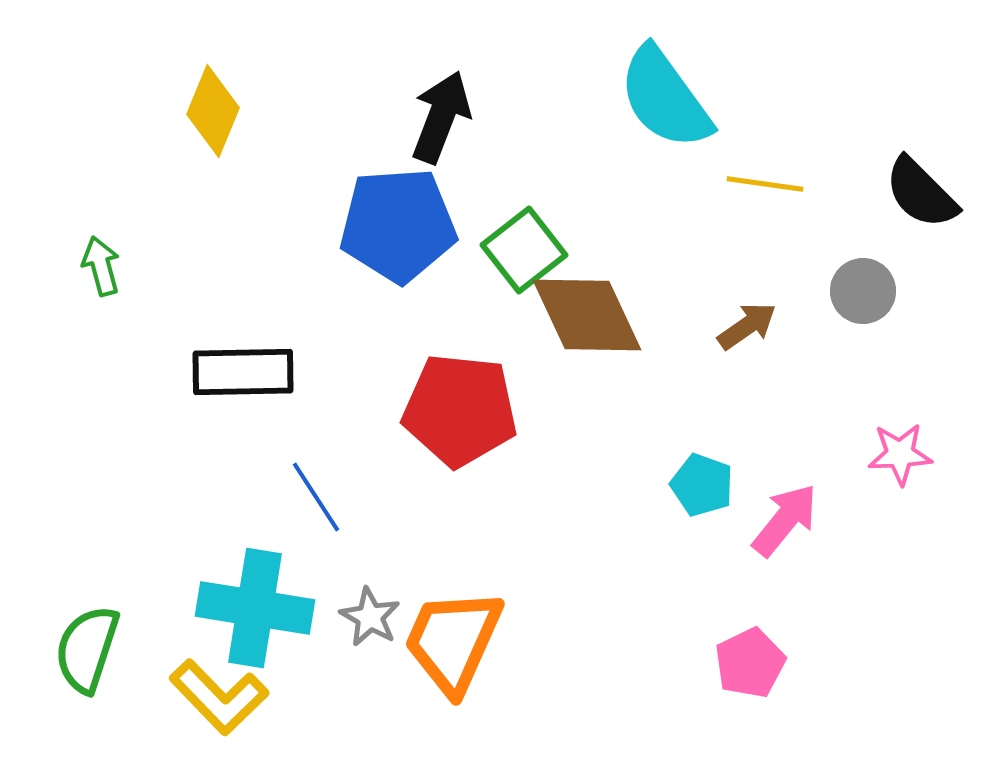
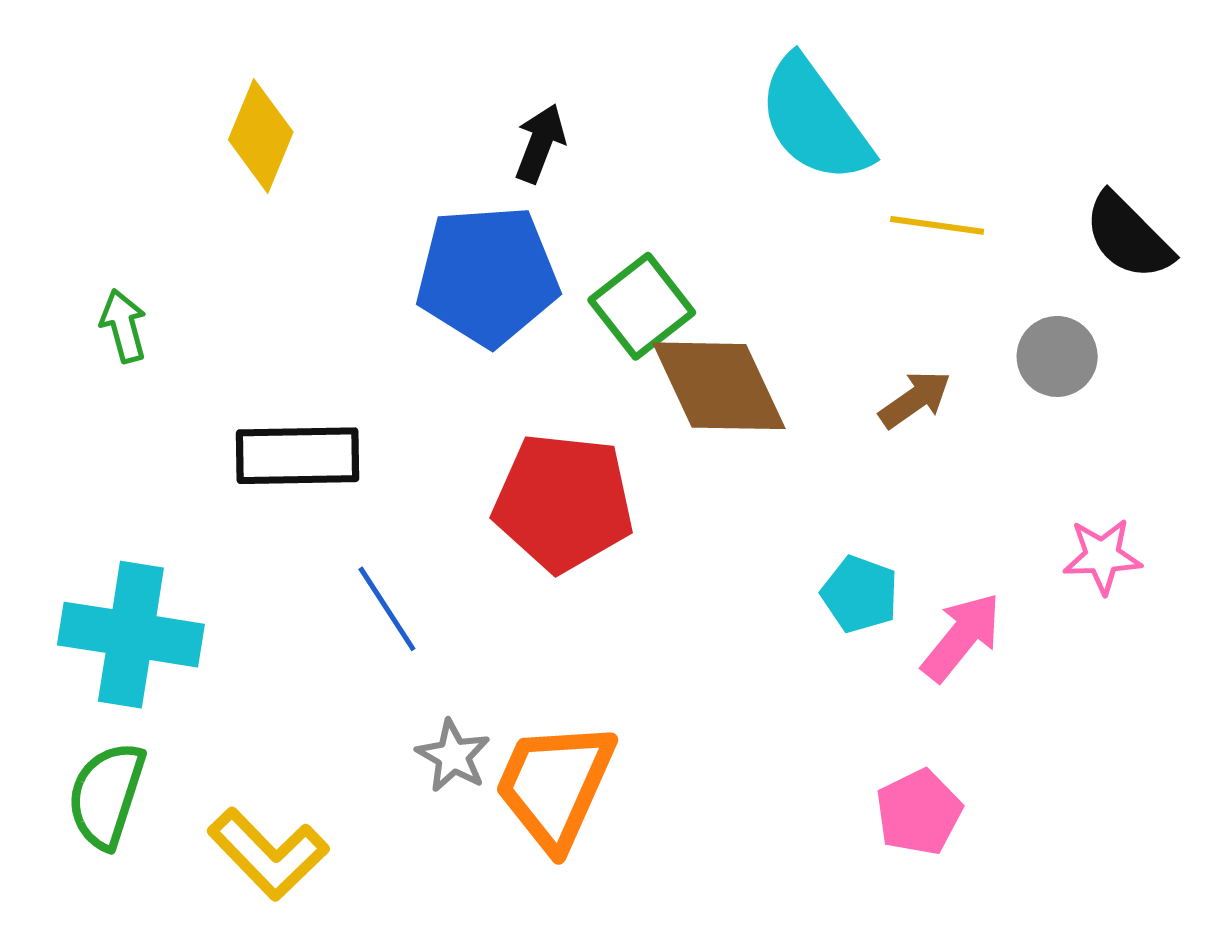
black arrow: (441, 117) -> (540, 143), size x0.7
cyan cross: (255, 608) -> (131, 635), moved

